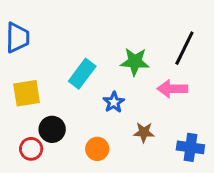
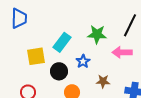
yellow square: (27, 93) -> (36, 56), moved
black circle: (52, 129) -> (59, 71), moved

